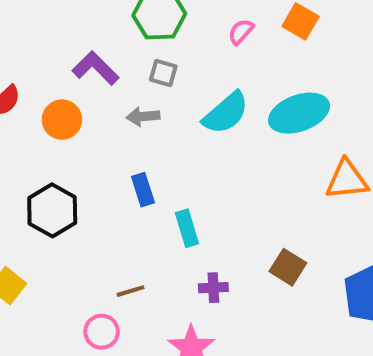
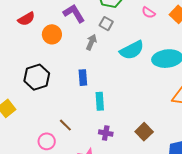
pink semicircle: (241, 32) -> (148, 13), turned -112
gray arrow: (143, 116) -> (91, 42), turned 105
brown line: (131, 291) -> (65, 125), turned 48

